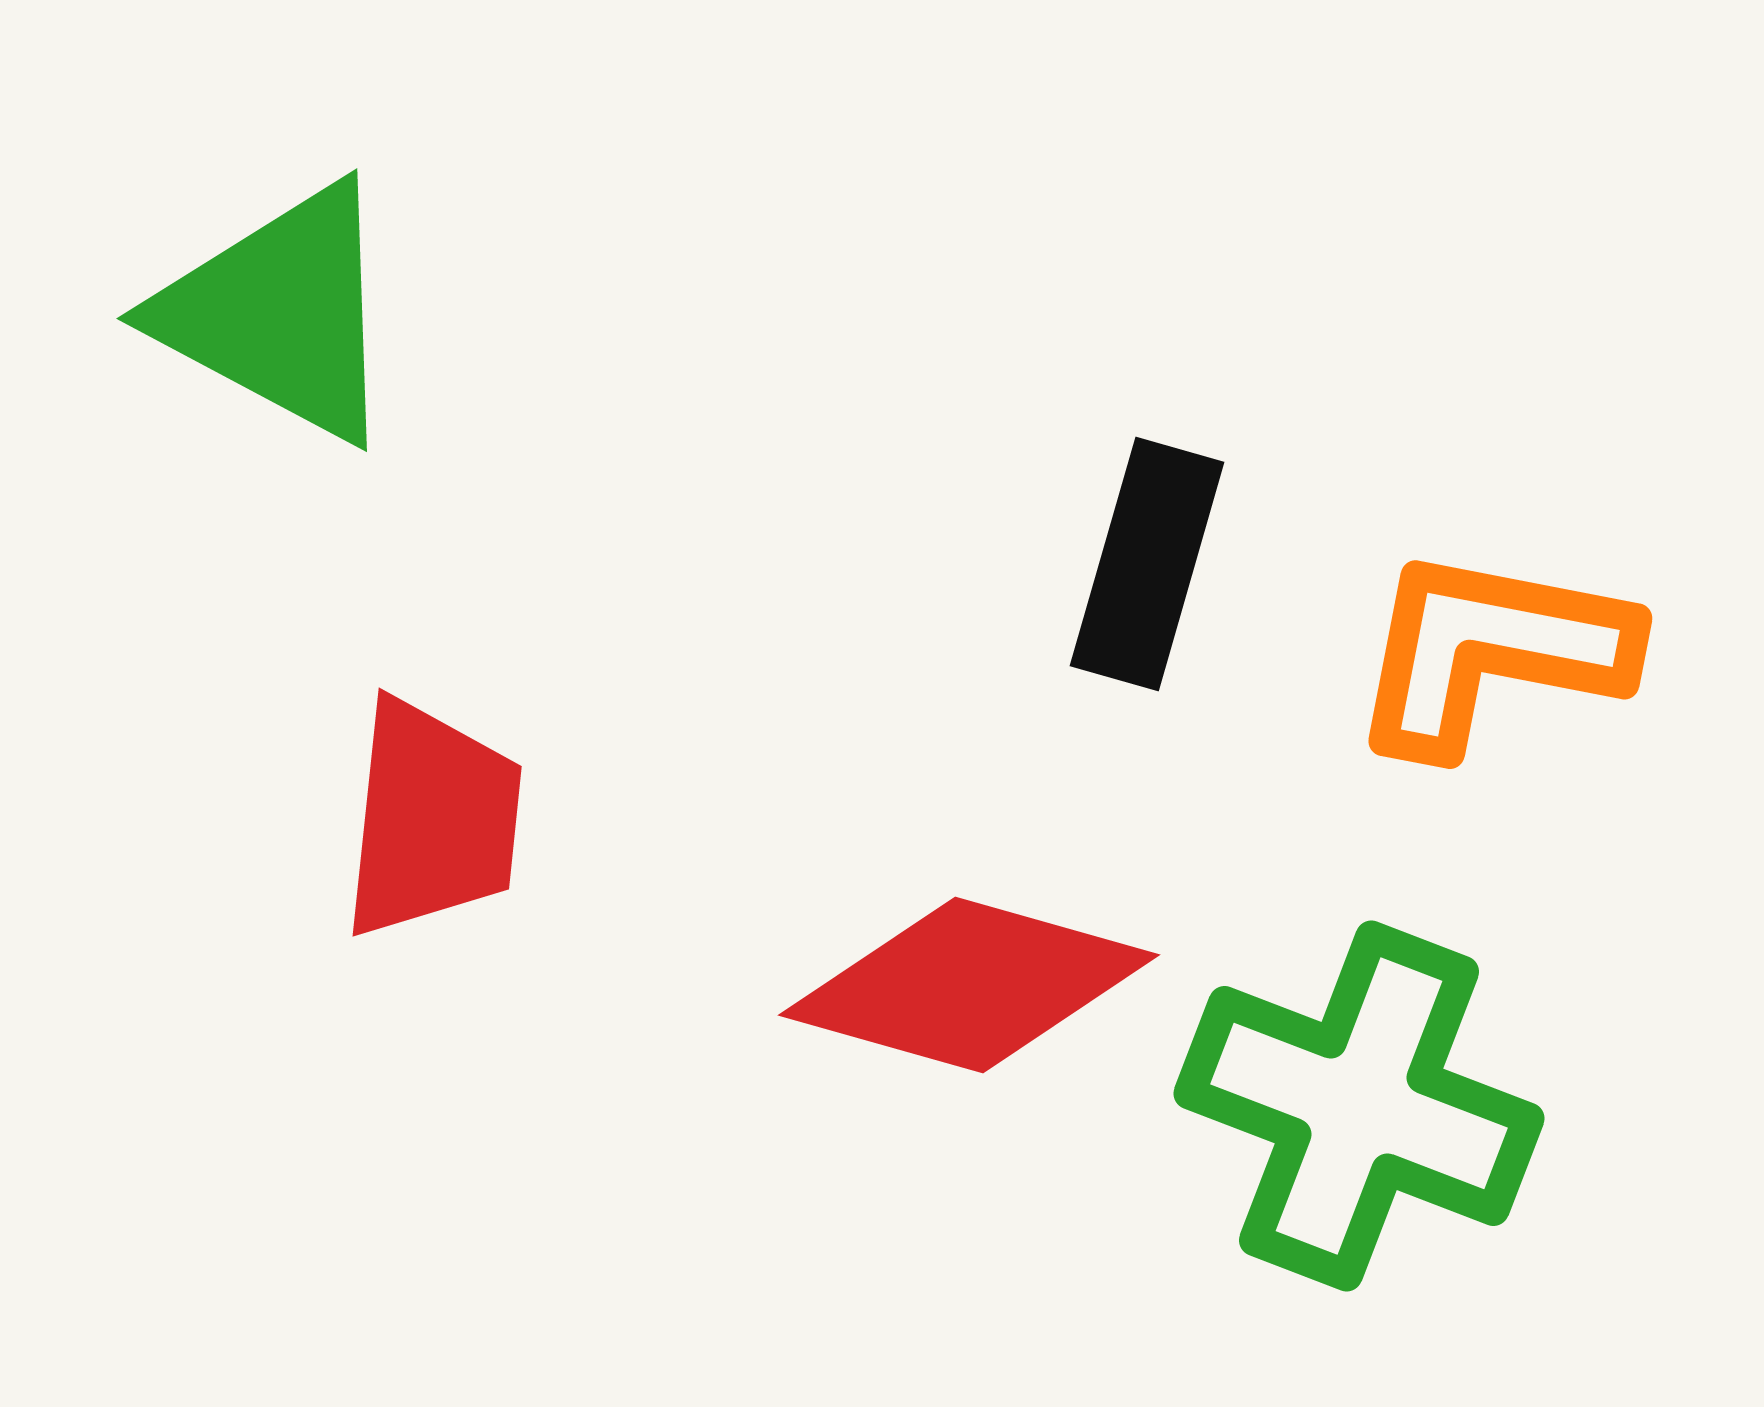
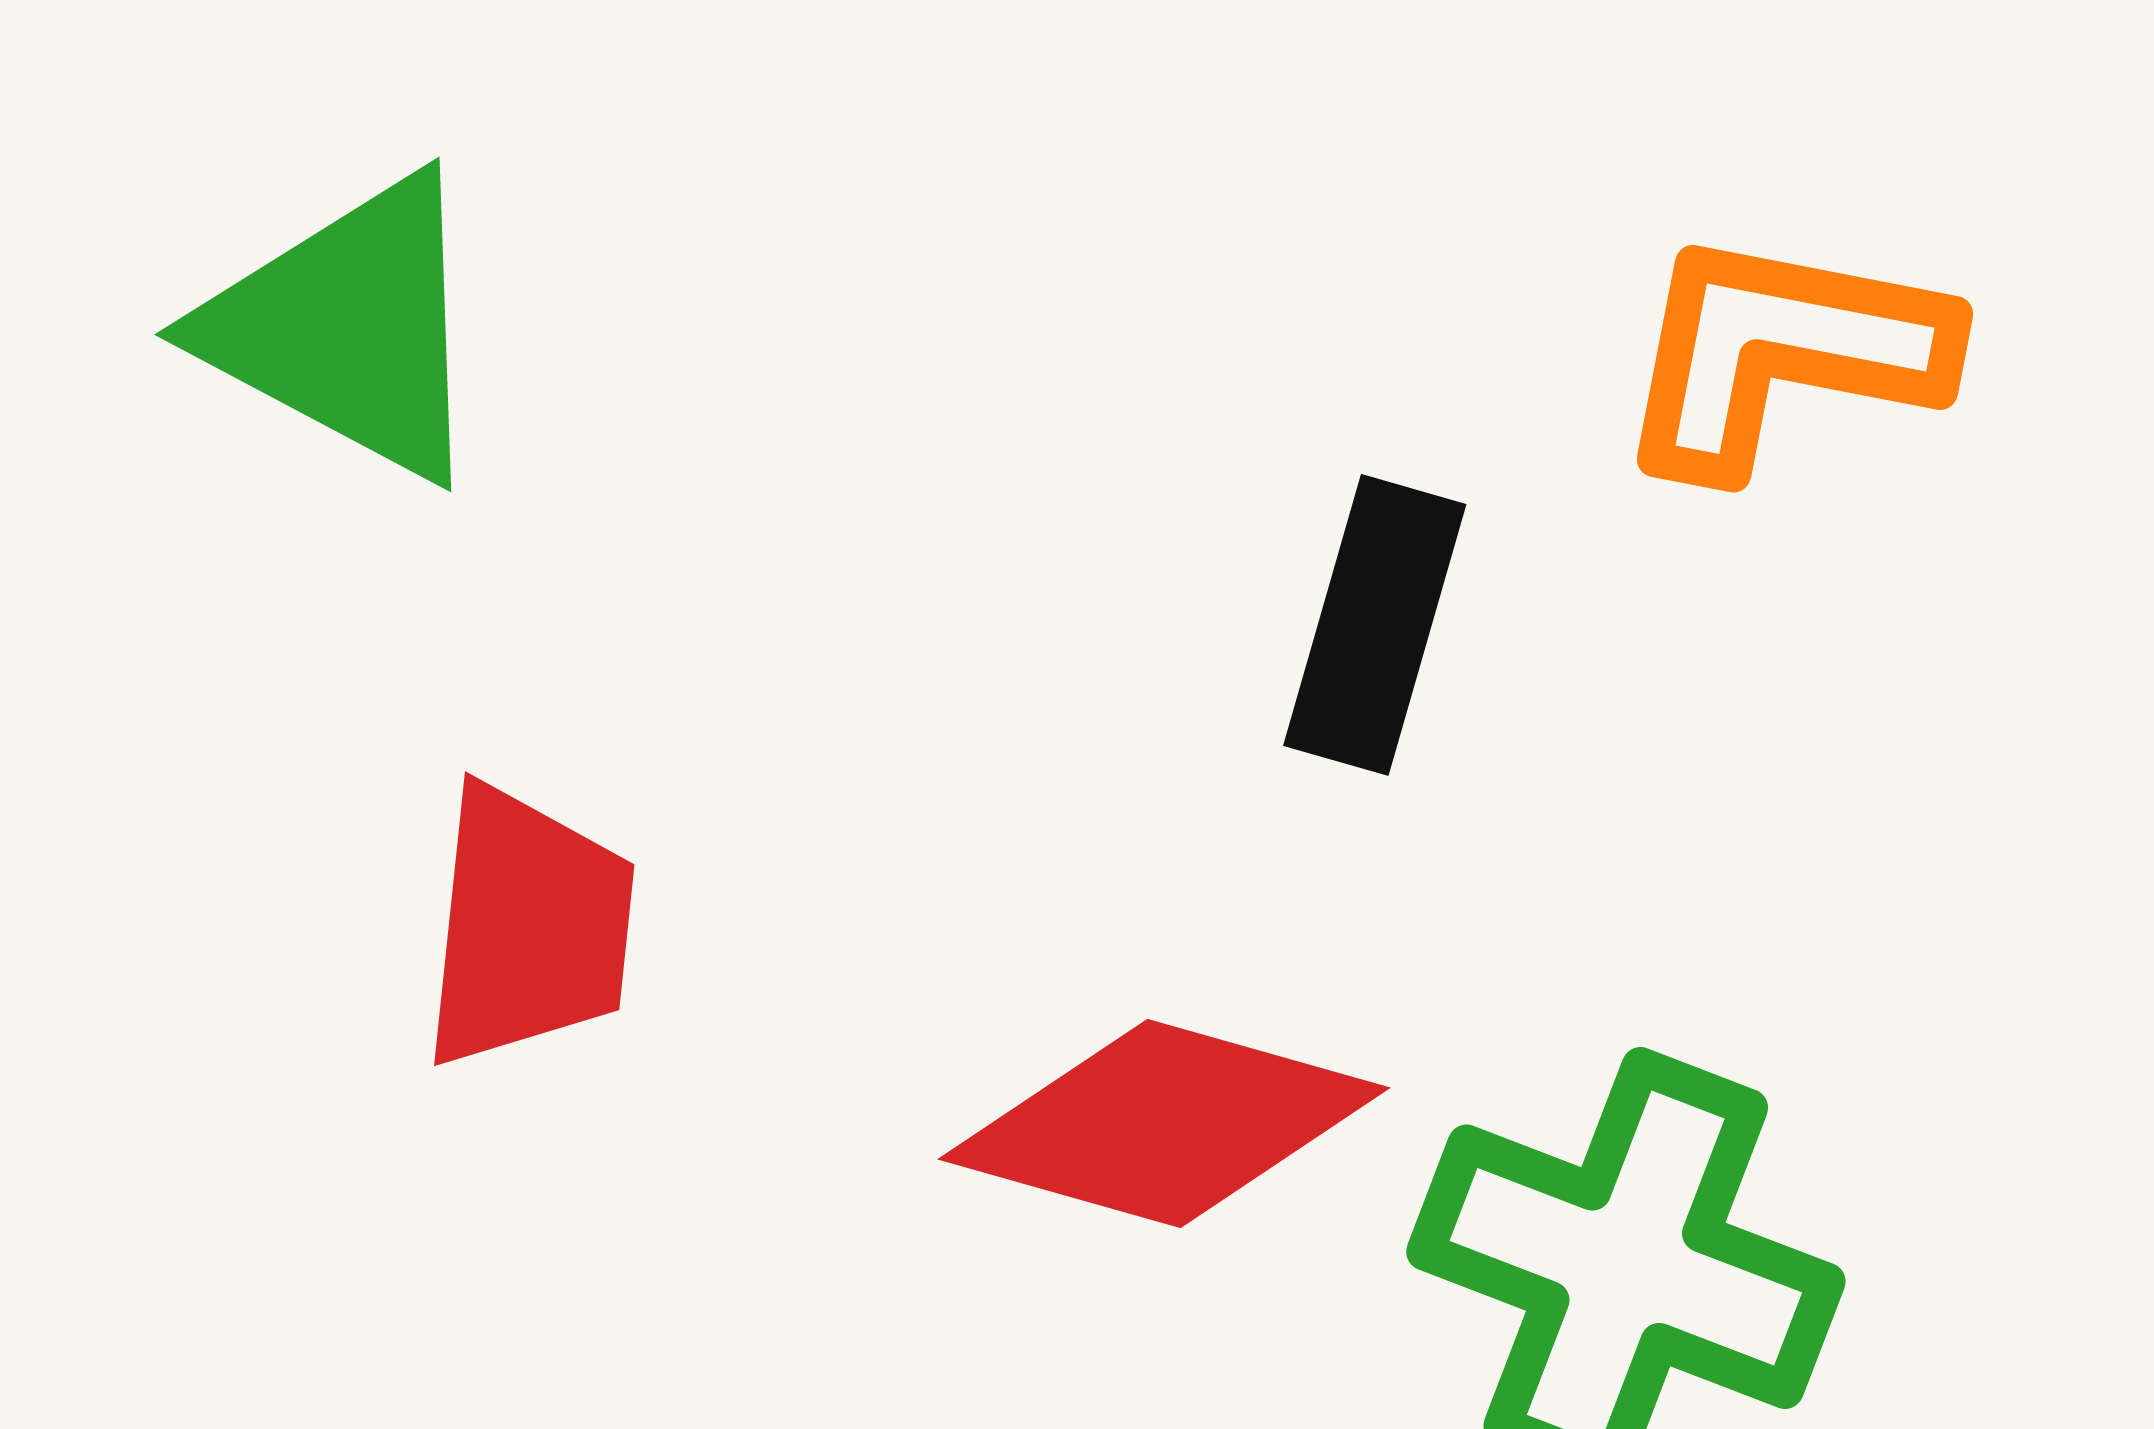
orange L-shape: (1491, 651) -> (1782, 353), moved

